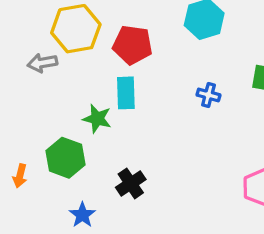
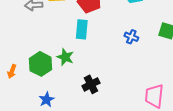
green star: (97, 119) -> (65, 57), moved
black cross: (131, 183) -> (91, 84), moved

